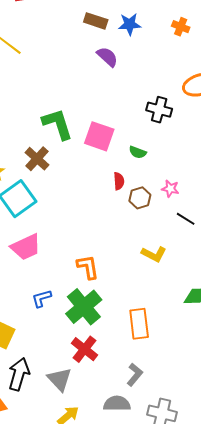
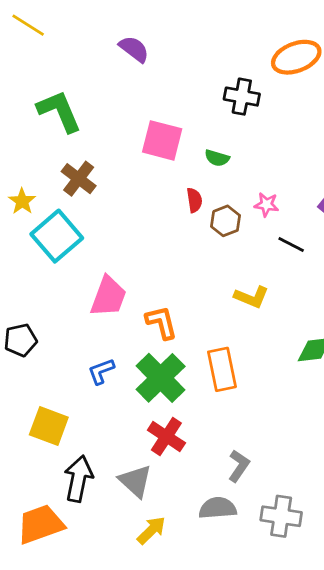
purple semicircle: (107, 57) -> (134, 49), moved
green L-shape: (58, 124) -> (59, 111), moved
pink trapezoid: (26, 247) -> (108, 297), moved, turned -40
orange rectangle: (139, 324) -> (222, 369), moved

